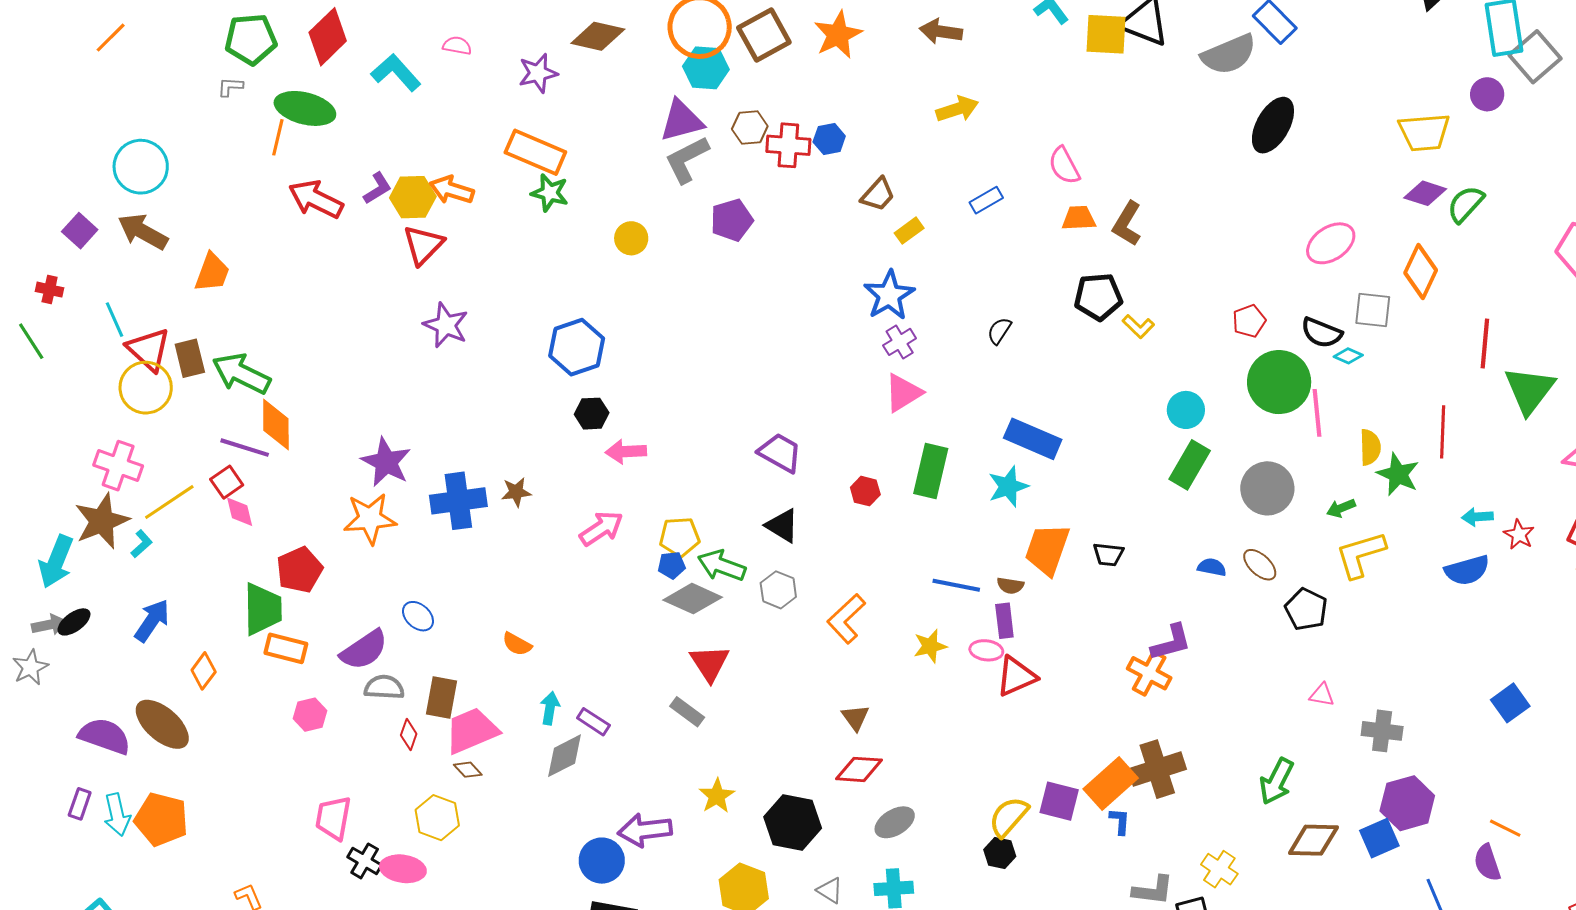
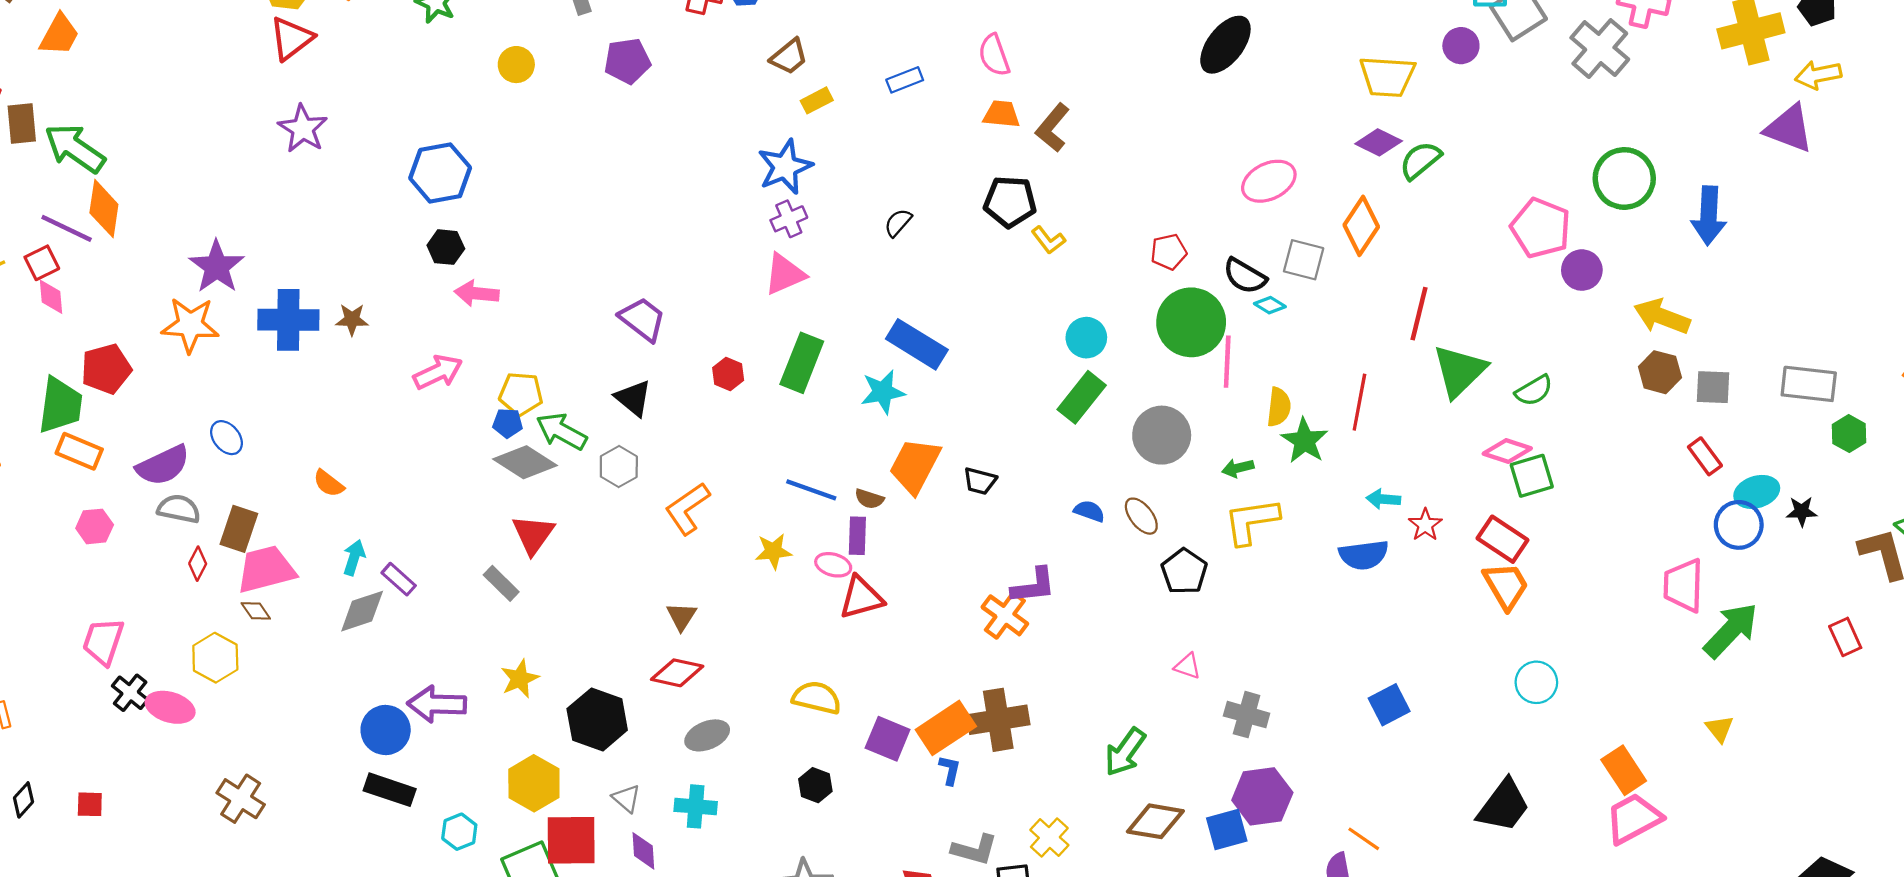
yellow semicircle: (1009, 817) -> (817, 698), moved, turned 54

